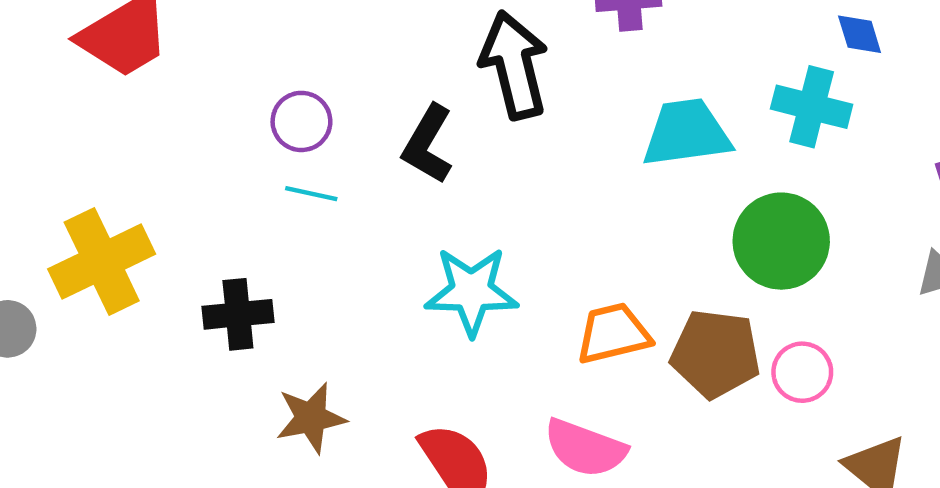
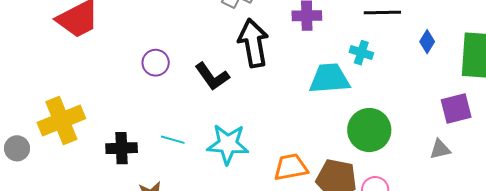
blue diamond: (860, 34) -> (427, 42), moved, turned 45
cyan cross: (812, 107) -> (361, 53), moved, size x0.7
black L-shape: (428, 144) -> (212, 76), turned -69
cyan line: (311, 194) -> (173, 140), moved

